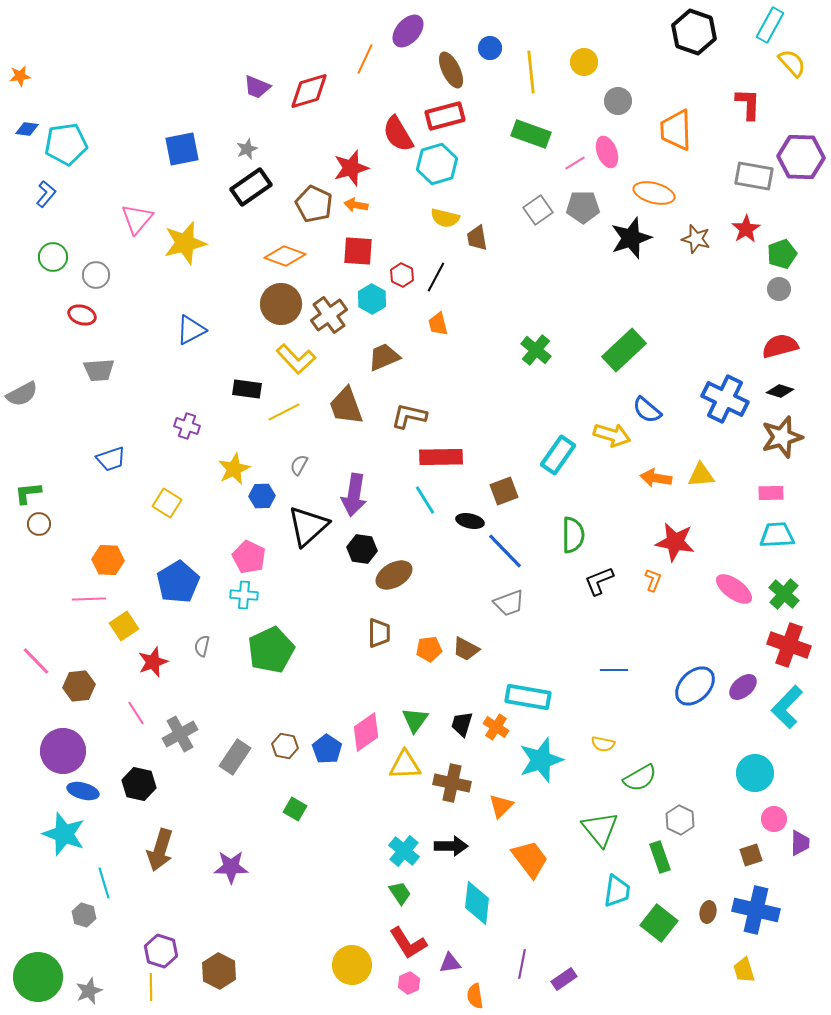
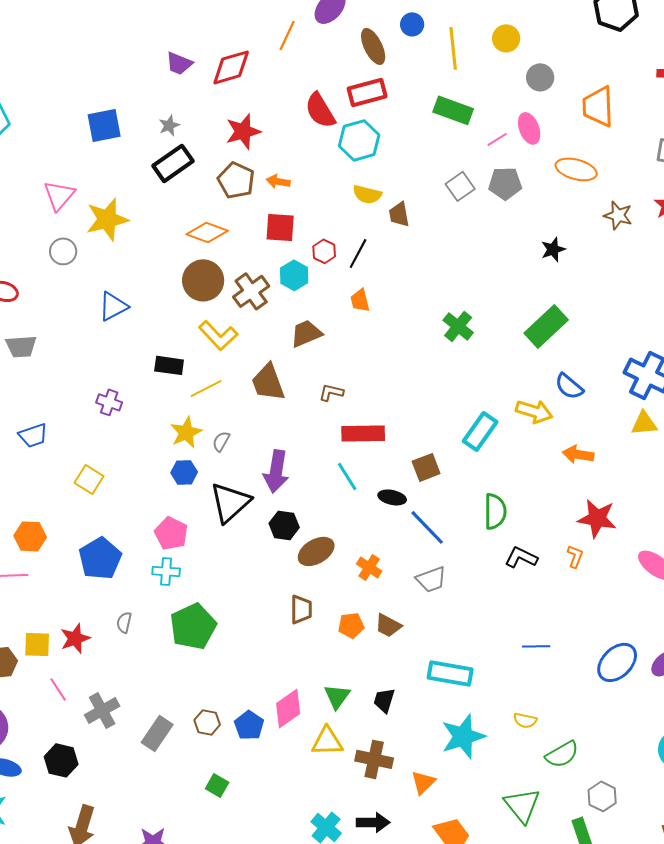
red star: (351, 168) -> (243, 131), moved
black star: (631, 238) -> (553, 249), moved, size x0.6
gray circle: (96, 275) -> (63, 251), moved
brown L-shape: (409, 416) -> (331, 392), size x0.7
yellow star: (234, 469) -> (186, 432), moved
yellow triangle: (701, 475) -> (644, 423), moved
black L-shape: (599, 581) -> (521, 557), turned 48
yellow square: (124, 626) -> (37, 644), moved, turned 36
orange cross: (496, 727) -> (369, 567), moved

